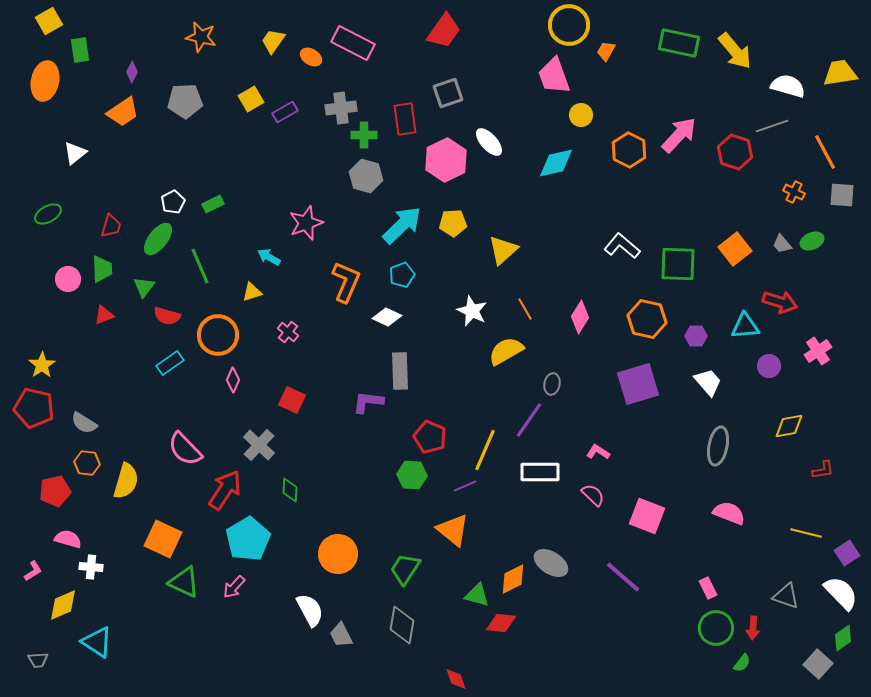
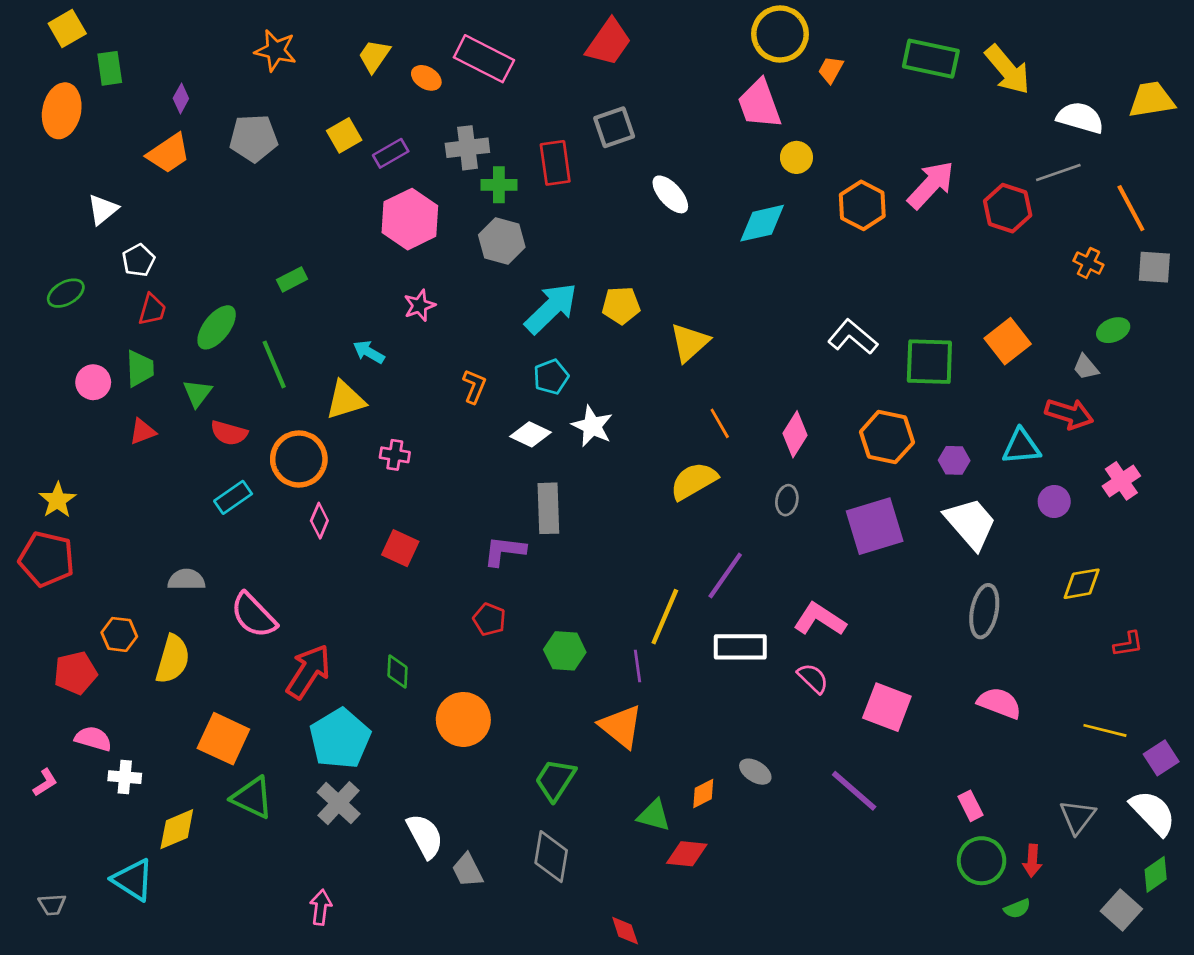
pink hexagon: (446, 160) -> (410, 219), moved
white pentagon: (173, 202) -> (138, 260), moved
pink star: (306, 223) -> (419, 305), size x0.7
gray trapezoid: (782, 244) -> (1086, 367), moved
orange L-shape: (346, 282) -> (474, 386), size x0.6
yellow triangle: (252, 292) -> (345, 400), size x1.5
white star: (472, 311) -> (592, 426), moved
pink cross: (288, 332) -> (395, 455), turned -30
white trapezoid: (708, 382) -> (971, 523), size x1.4
gray ellipse: (552, 384) -> (787, 500), moved
gray semicircle: (84, 423) -> (186, 580), moved, turned 148
red pentagon: (430, 437) -> (489, 619), moved, size x0.7
gray cross: (259, 445) -> (339, 803), moved
pink L-shape: (598, 452) -> (820, 619), size x1.6
purple line: (465, 486) -> (637, 666), turned -75
orange circle: (338, 554) -> (463, 719), moved
gray ellipse: (551, 563) -> (755, 772), size x0.7
orange diamond: (513, 579) -> (703, 793), size x0.7
pink arrow: (234, 587) -> (321, 907), moved, turned 145
gray triangle: (786, 596) -> (1078, 817), turned 48
yellow diamond: (63, 605) -> (177, 829), moved
green semicircle: (742, 663) -> (1017, 909), turned 30

